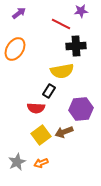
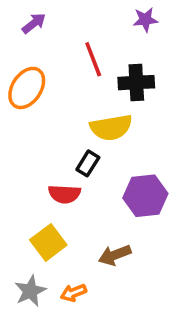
red line: (61, 24) -> (93, 59), moved, turned 42
brown arrow: (64, 132) -> (115, 255), moved
yellow square: (41, 135) -> (48, 242), moved

